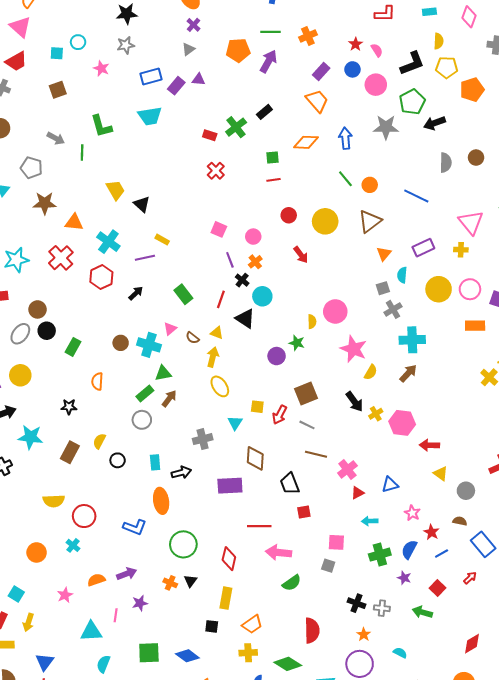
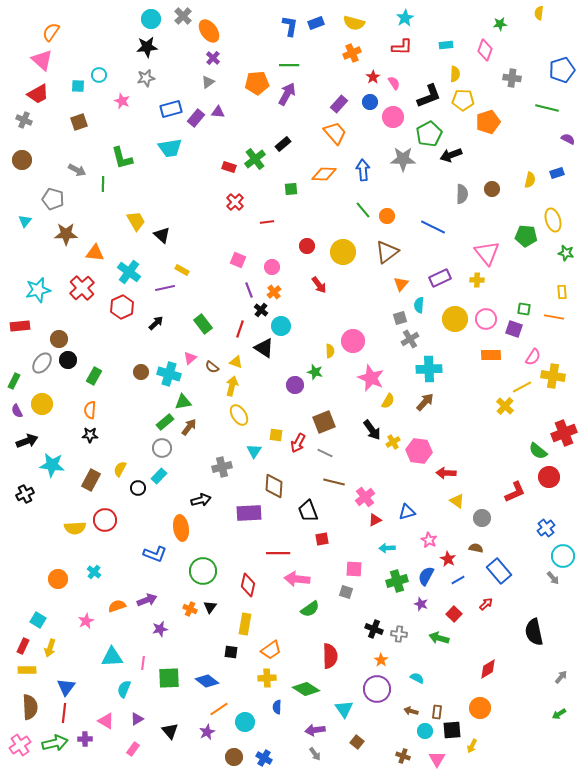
orange cross: (308, 36) -> (352, 53), moved
red line: (274, 180) -> (267, 222), moved
orange semicircle: (97, 381) -> (90, 410), moved
cyan rectangle: (155, 462) -> (159, 476), moved, turned 49
red circle: (84, 516) -> (105, 520), moved
pink line: (116, 615) -> (143, 663), moved

